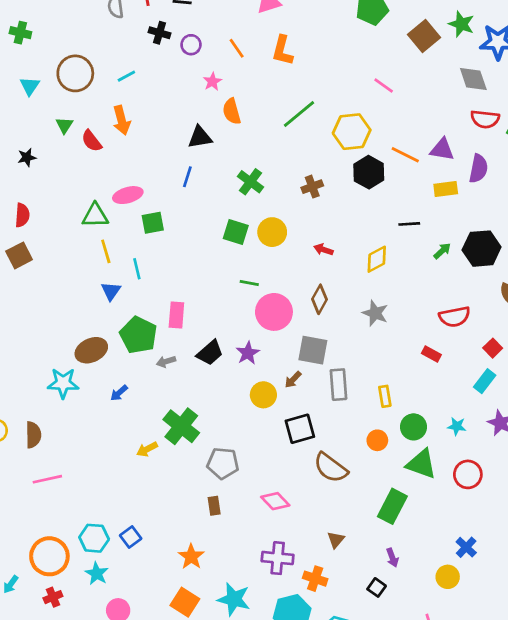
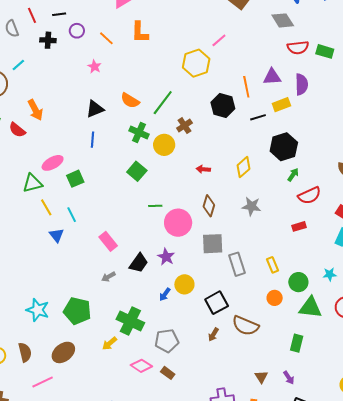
purple circle: (191, 45) -> (77, 31), moved
cyan line: (126, 76) -> (18, 65), moved
pink line: (384, 86) -> (219, 40), turned -63
orange semicircle: (232, 111) -> (130, 100), moved, turned -30
green line: (299, 114) -> (163, 103), moved
yellow hexagon: (352, 132) -> (196, 63), moved
orange line: (405, 155) -> (246, 87), turned 65
black line: (409, 224) -> (258, 117), moved
green square: (236, 232) -> (137, 171), turned 36
yellow circle: (272, 232) -> (164, 145), moved
black hexagon: (482, 249) -> (284, 147), moved
green arrow: (442, 251) -> (293, 175), moved
pink rectangle: (176, 315) -> (108, 241), turned -30
green pentagon: (138, 335) -> (77, 311), moved
brown ellipse: (91, 350) -> (63, 352), moved
red rectangle: (431, 354) -> (299, 226), turned -32
brown arrow: (293, 380) -> (213, 335), moved
cyan star: (63, 383) -> (38, 310), turned 30
blue arrow: (119, 393) -> (165, 294), moved
pink diamond: (275, 501) -> (141, 366), moved
brown rectangle: (214, 506) -> (168, 373), turned -32
green rectangle: (392, 506) -> (297, 343), size x0.7
purple arrow: (392, 558) -> (289, 378), moved

